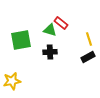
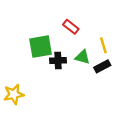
green triangle: (50, 30) -> (82, 57), moved
green square: (21, 40) -> (41, 47), moved

